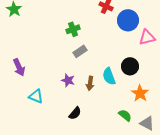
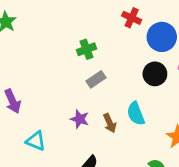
black circle: (130, 66) -> (155, 74), moved
brown arrow: (90, 83) -> (110, 123), turned -32

